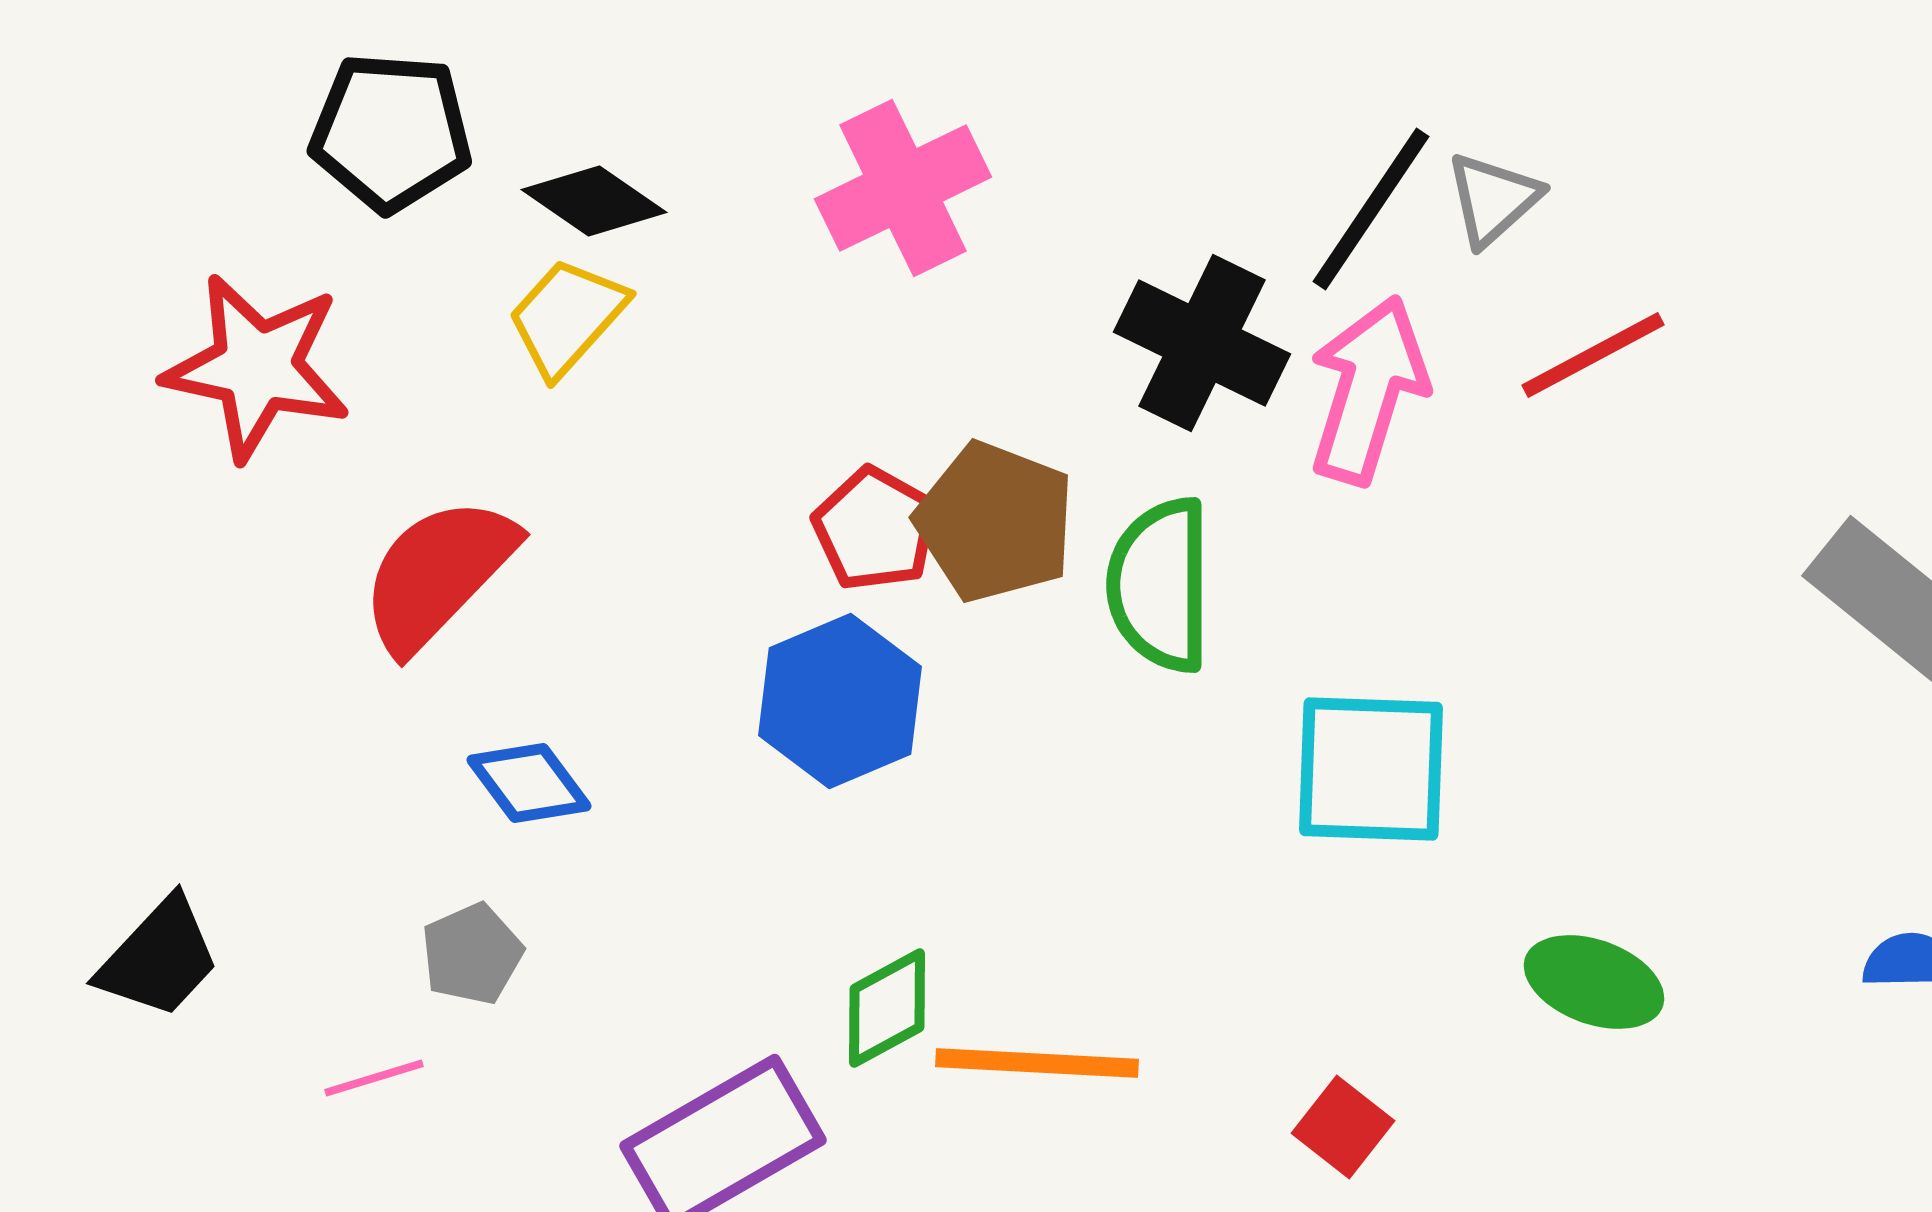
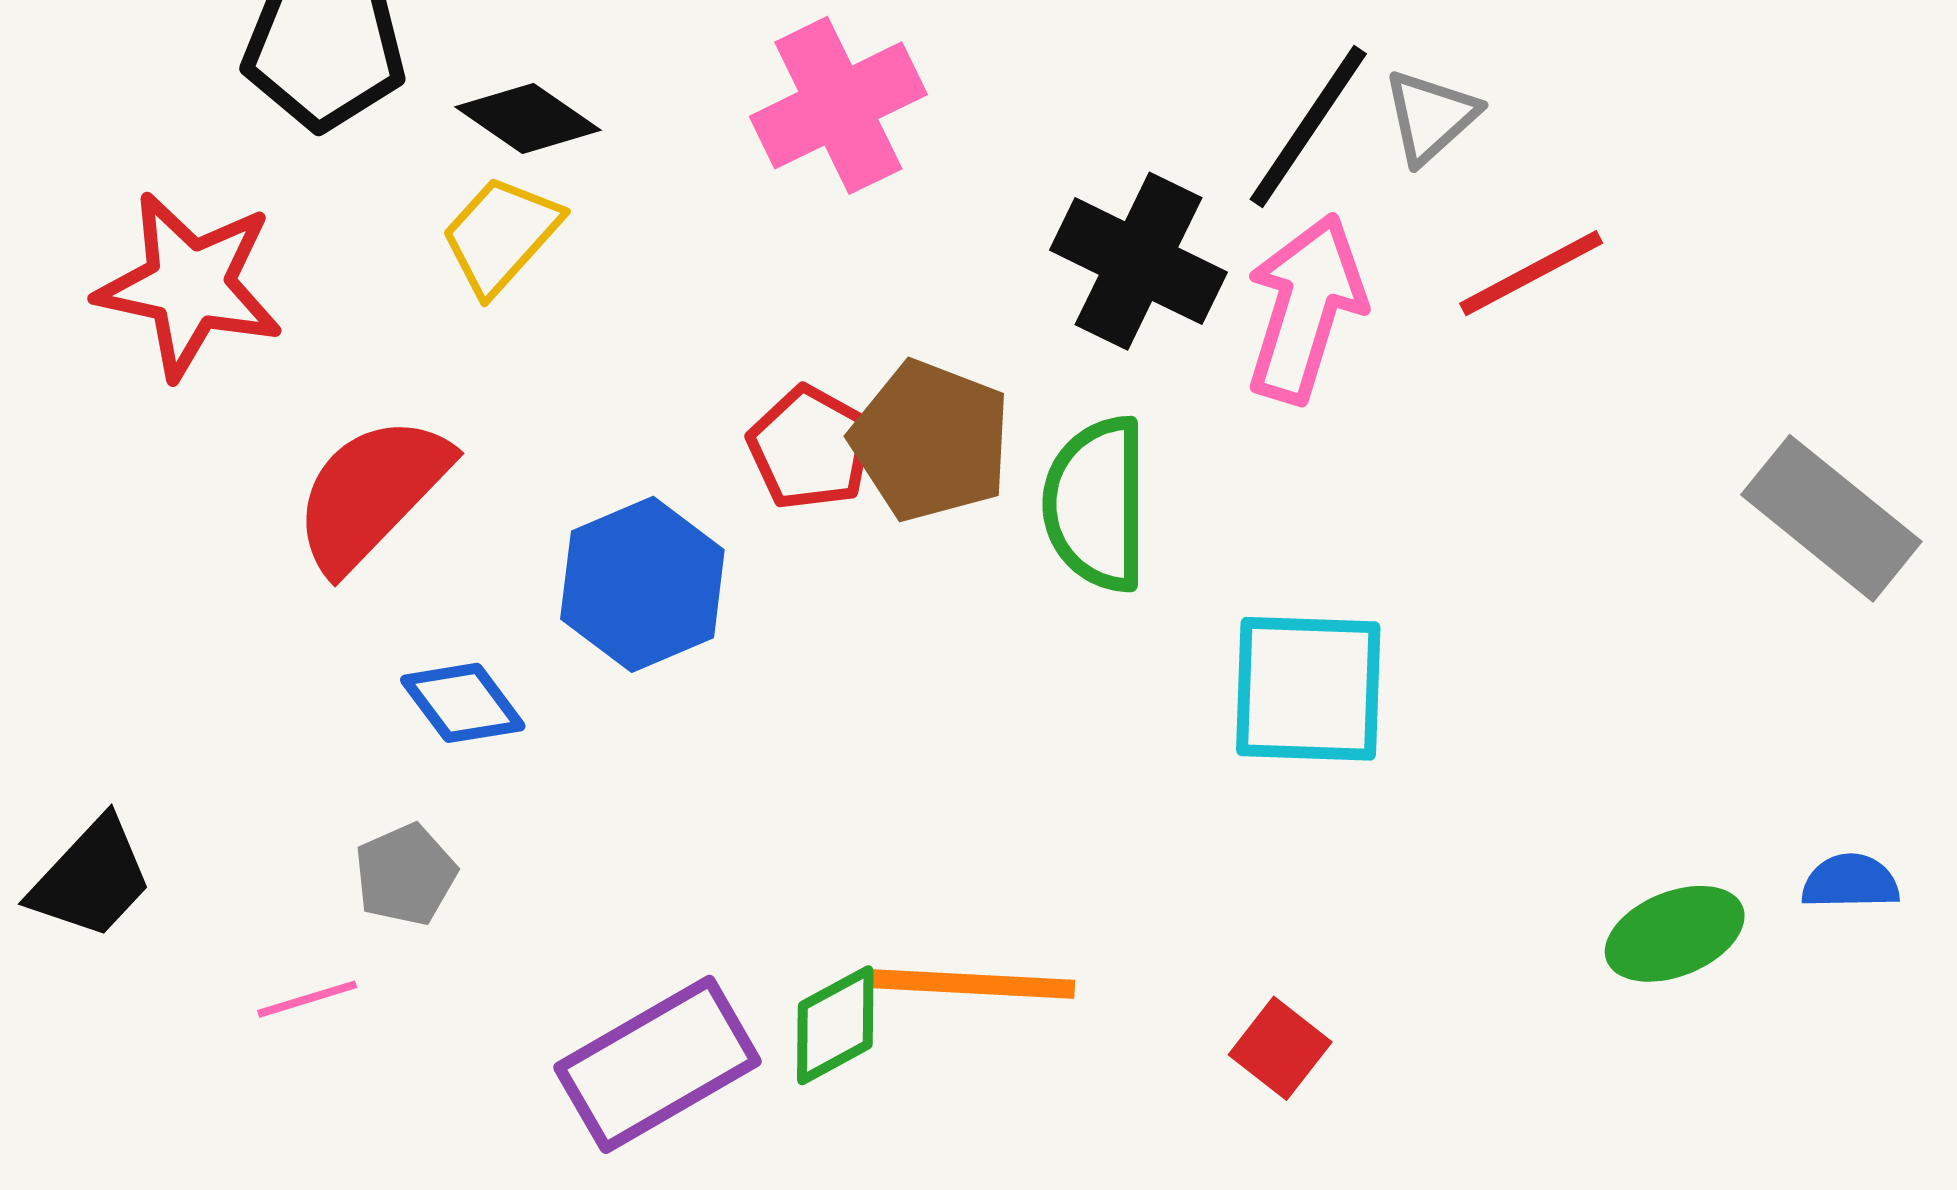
blue hexagon: (840, 701) -> (642, 584), moved
green ellipse: (1594, 982) -> (1675, 934), moved, turned -42
green diamond: (887, 1008) -> (835, 1025), moved

